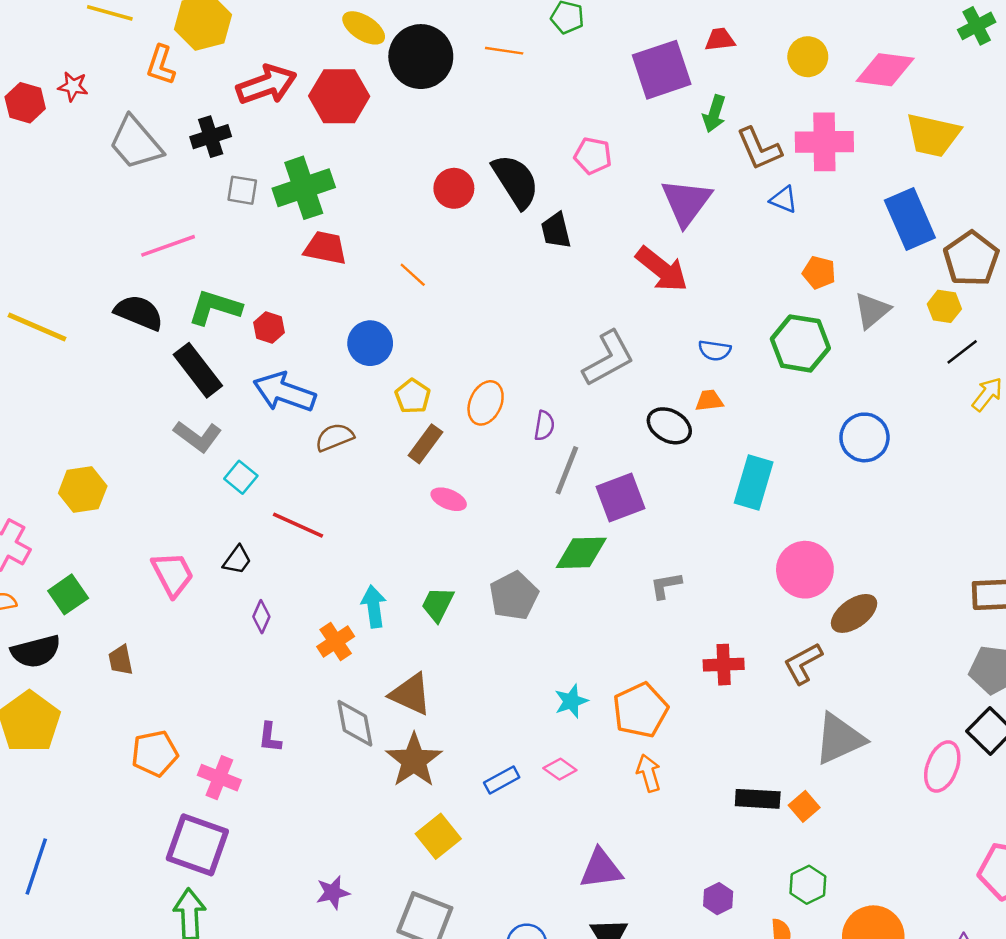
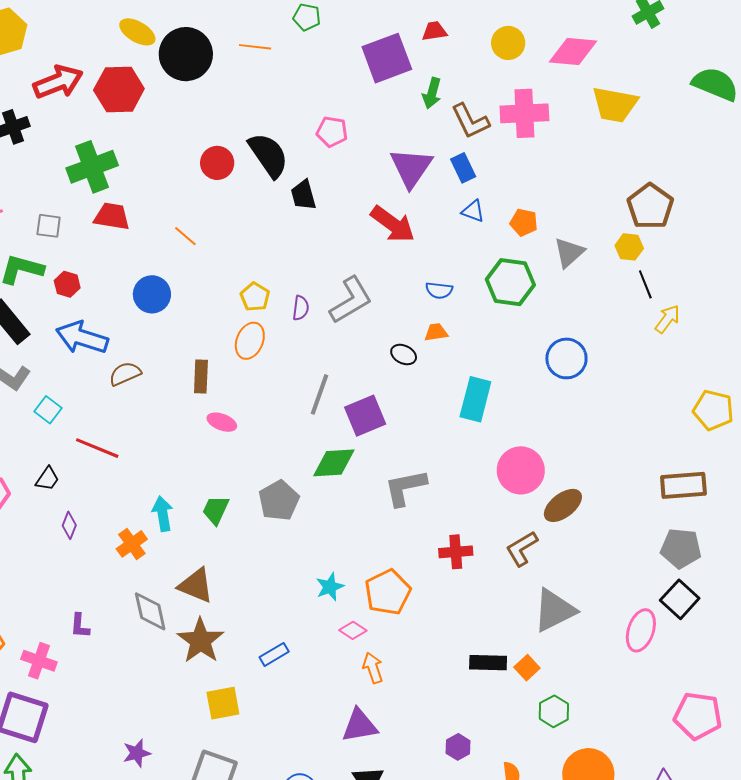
gray square: (242, 190) -> (49, 226), moved
blue triangle: (784, 199) -> (473, 211), moved
blue rectangle: (910, 219) -> (463, 168), moved, size x0.6
black line: (962, 352) -> (645, 284), turned -72
yellow pentagon: (413, 396) -> (255, 297), moved
purple semicircle: (544, 426) -> (301, 308), moved
black ellipse: (669, 426) -> (404, 355), size x0.7
brown rectangle: (425, 444) -> (201, 377), turned -32
gray L-shape: (666, 585) -> (405, 488), size x1.6
pink diamond: (560, 769) -> (353, 630), moved
orange arrow: (649, 773) -> (373, 668), moved
yellow square: (438, 836) -> (223, 703), turned 30
green hexagon: (808, 885) -> (554, 711), moved

